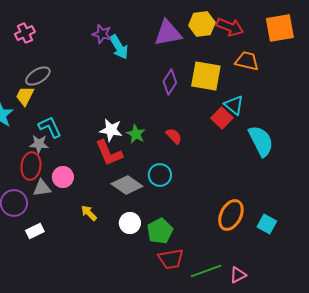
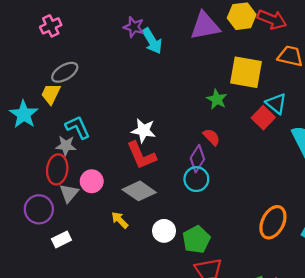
purple diamond: (170, 82) -> (197, 159), moved
green star: (136, 134) -> (217, 99), moved
gray diamond: (127, 185) -> (139, 191), moved
gray triangle: (42, 188) -> (69, 193), turned -42

